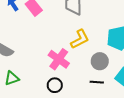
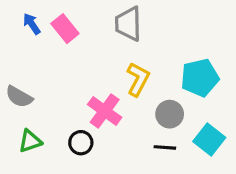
yellow L-shape: (80, 39) -> (138, 79), turned -35
black circle: (55, 85) -> (81, 143), moved

